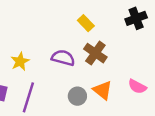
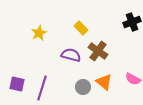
yellow rectangle: (86, 23) -> (81, 28), moved
yellow star: (20, 61) -> (39, 33), moved

